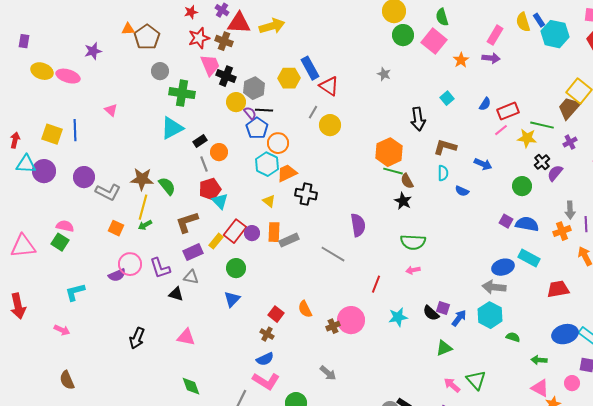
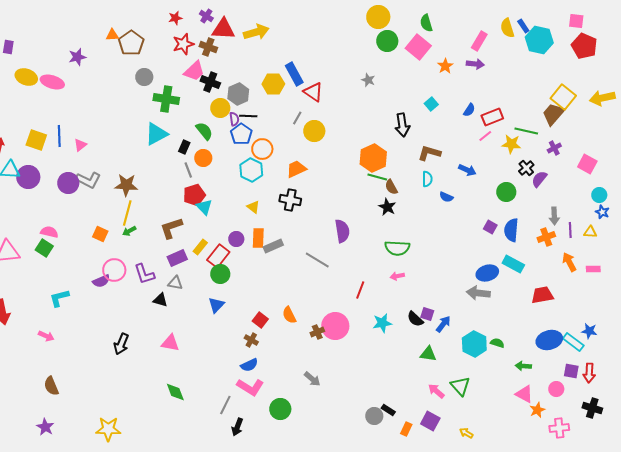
pink trapezoid: (210, 65) -> (194, 71), turned 70
pink triangle: (111, 110) -> (80, 145), moved, turned 40
purple semicircle: (250, 113) -> (234, 119), turned 32
black rectangle: (200, 141) -> (184, 147), turned -32
orange trapezoid: (287, 173) -> (296, 169), moved
green semicircle: (167, 186) -> (204, 131), moved
gray L-shape: (108, 192) -> (88, 180), moved
blue semicircle: (527, 224) -> (511, 230), turned -95
red rectangle: (235, 231) -> (218, 256), moved
cyan hexagon: (490, 315) -> (474, 344), moved
green triangle: (444, 348) -> (428, 354), turned 30

